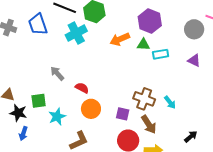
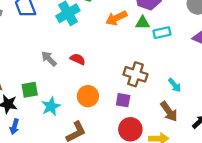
red semicircle: (82, 88) -> (78, 59), moved
brown cross: (144, 99) -> (135, 74), moved
brown arrow: (149, 124) -> (169, 111), moved

